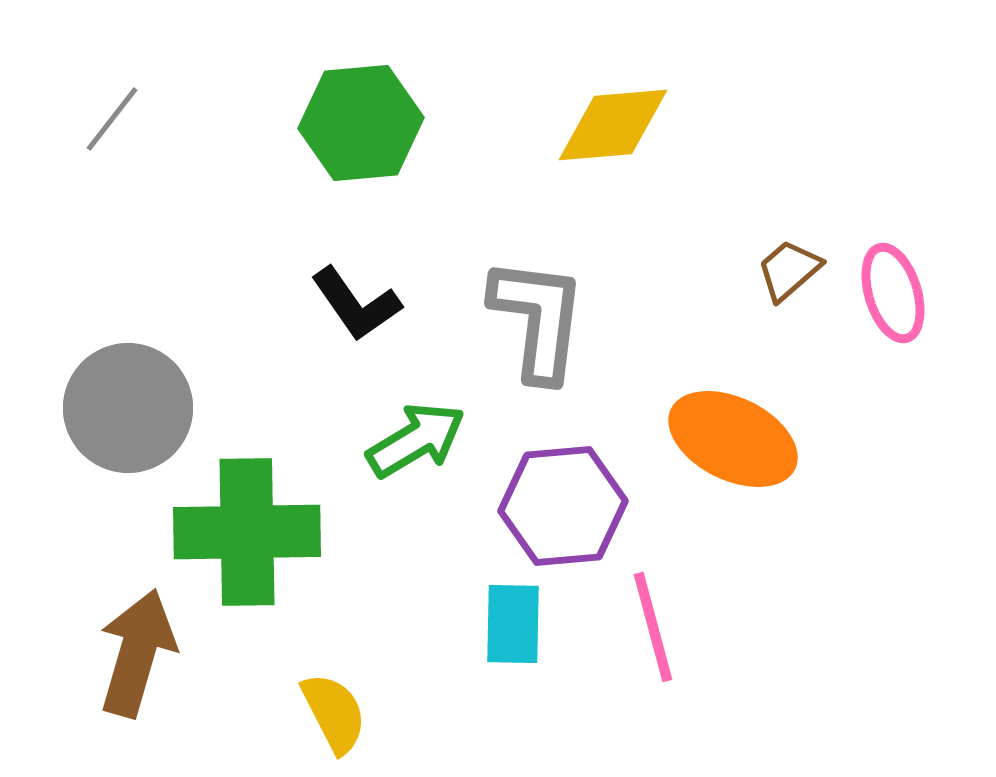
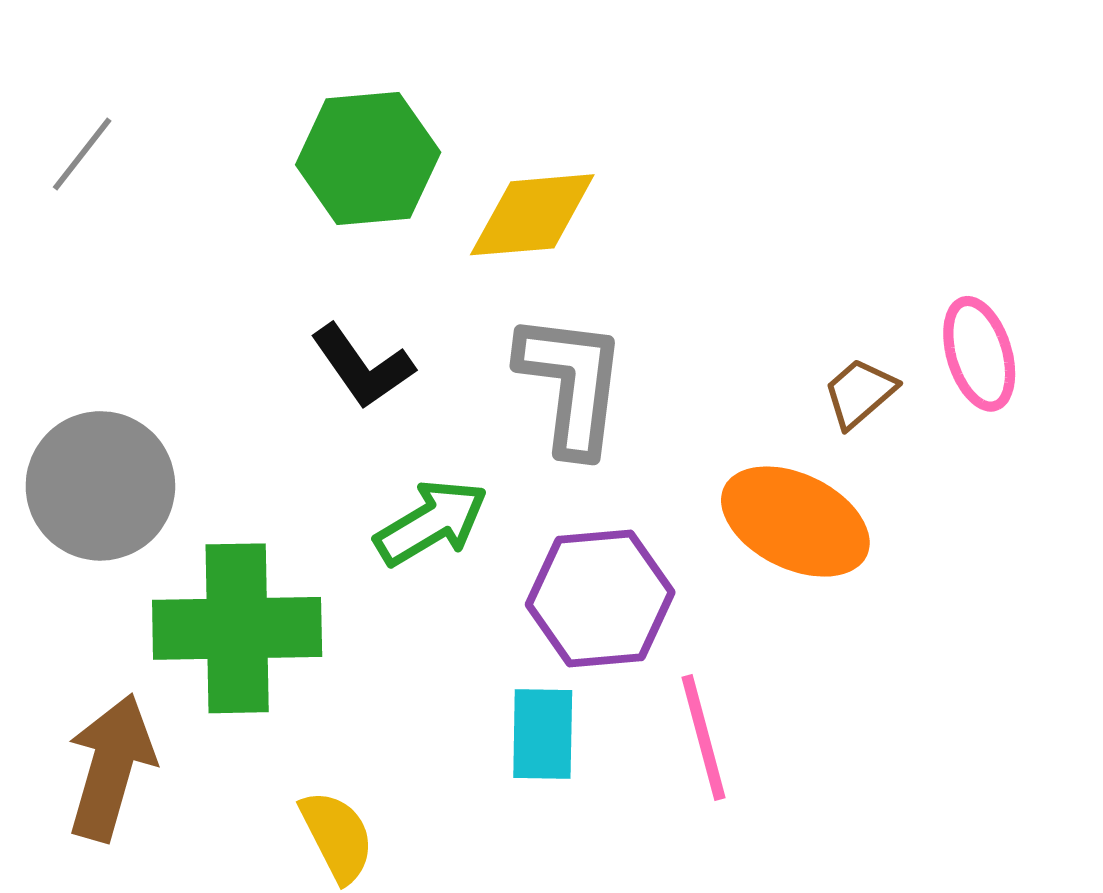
yellow diamond: (613, 125) -> (532, 215), moved
brown trapezoid: (789, 270) -> (860, 393), moved

